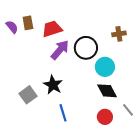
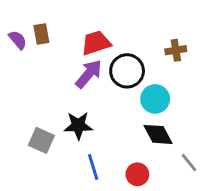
red trapezoid: (52, 29) -> (96, 43), moved
black star: (53, 85) -> (78, 126), turned -30
gray square: (28, 95) -> (41, 140), turned -30
red circle: (105, 117) -> (137, 174), moved

